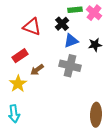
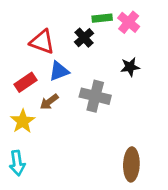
blue triangle: (71, 41) -> (59, 71), moved

